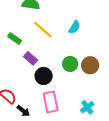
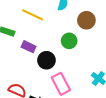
brown circle: (90, 65) -> (86, 20), moved

